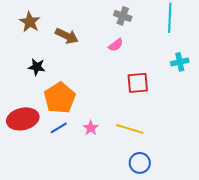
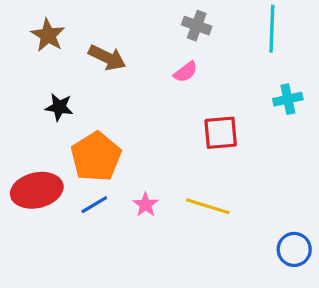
blue circle: (140, 163) -> (294, 249), moved

